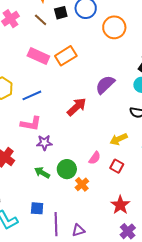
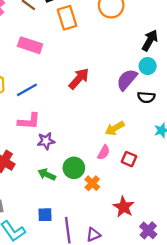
orange rectangle: (66, 56) -> (67, 18), moved, turned -70
purple semicircle: (105, 85) -> (127, 80), moved
red arrow: (77, 107) -> (79, 79), moved
yellow arrow: (119, 139) -> (115, 128), moved
red star: (120, 205) -> (124, 207), moved

